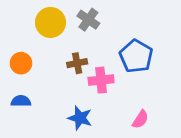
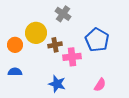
yellow circle: (50, 22) -> (36, 33), moved

